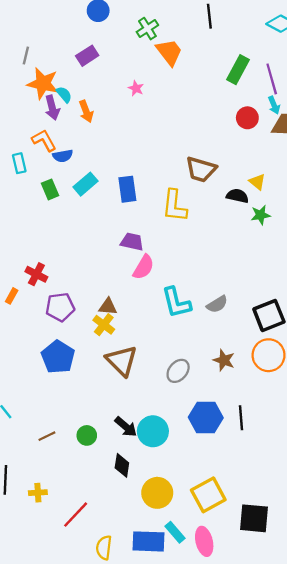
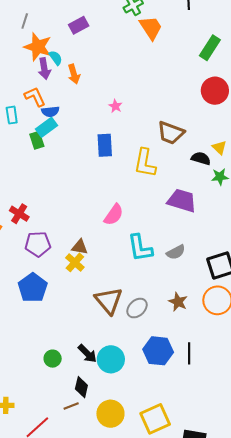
pink star: (136, 88) -> (115, 106), moved
red circle: (247, 118) -> (215, 91), size x1.4
cyan rectangle: (85, 184) -> (46, 127), moved
purple trapezoid: (132, 242) -> (182, 201), moved, size x1.4
brown triangle: (122, 361) -> (109, 301), moved
brown line: (47, 436) -> (71, 406), moved

